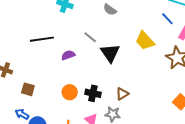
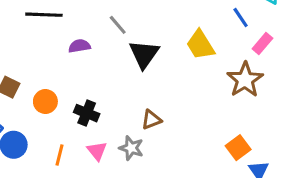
orange circle: (70, 92) -> (45, 102), moved
black cross: (93, 93) -> (87, 113), moved

